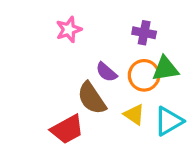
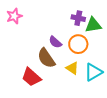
pink star: (69, 29) -> (14, 16), moved
green triangle: (165, 69) -> (93, 25), moved
red trapezoid: (67, 129) -> (31, 77), turned 70

